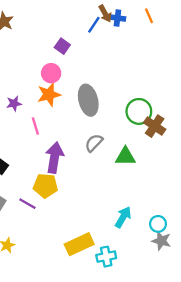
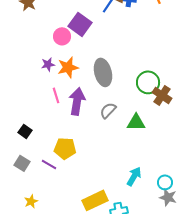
purple square: (62, 46) -> (80, 24), size x1.6
pink circle: (51, 73) -> (62, 36), moved
purple star: (14, 104) -> (48, 64), moved
purple arrow: (54, 158) -> (77, 101), moved

